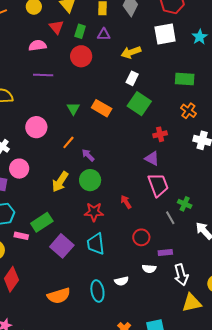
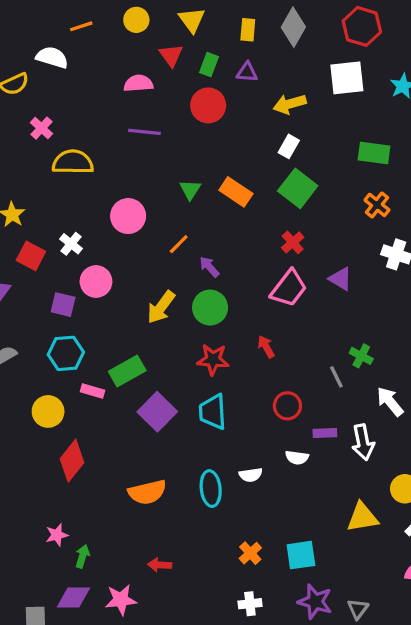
red cross: (160, 134) -> (293, 242), moved, turned -32
purple triangle: (152, 159) -> (340, 279), moved
pink trapezoid: (158, 185) -> (289, 288), moved, turned 55
white arrow: (181, 275) -> (363, 442), moved

